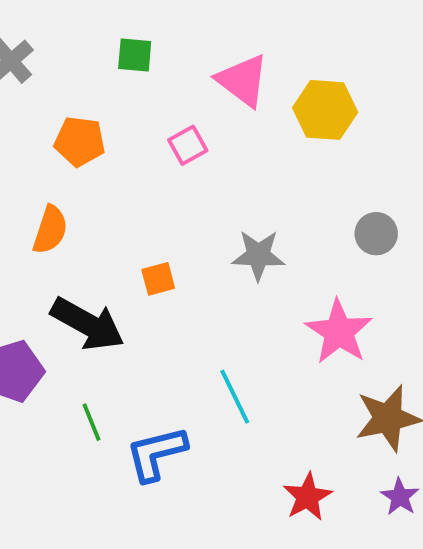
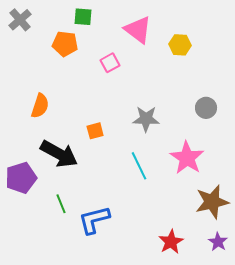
yellow hexagon: (325, 110) -> (180, 45), size x0.7
orange pentagon: (80, 141) -> (65, 44), moved
cyan line: (235, 397) -> (139, 166), moved

